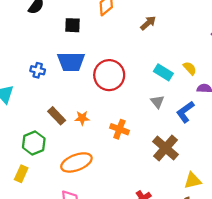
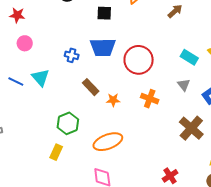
brown rectangle: (57, 116) -> (91, 87), moved
orange cross: (119, 129) -> (150, 99), moved

